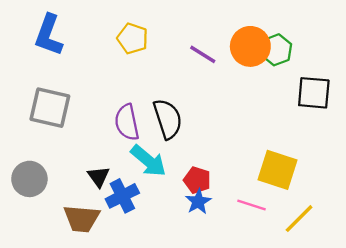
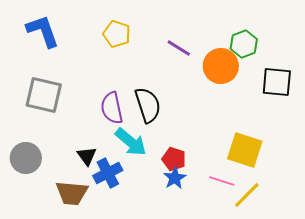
blue L-shape: (49, 35) -> (43, 31), turned 141
orange circle: (250, 46) -> (221, 66), moved
yellow line: (299, 219) -> (247, 195), moved

